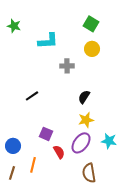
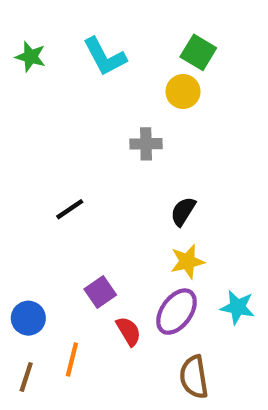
cyan L-shape: (48, 41) -> (105, 57), moved, turned 65
yellow circle: (92, 49) -> (183, 92), moved
purple square: (46, 134) -> (100, 292), turned 32

